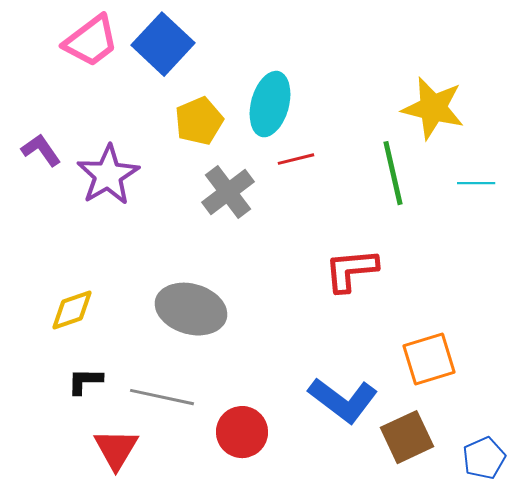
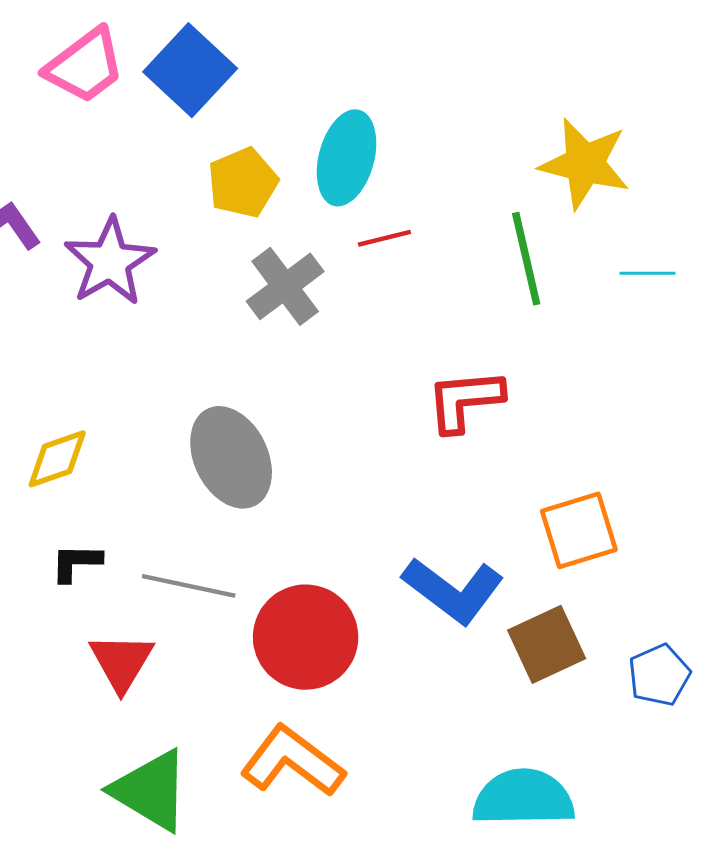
gray ellipse: (191, 309) -> (231, 457), turned 48
red circle: (242, 432) -> (306, 637), size x1.4

